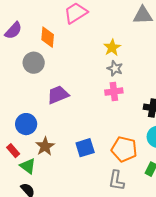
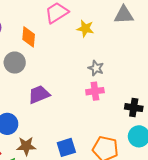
yellow star: (112, 48) -> (85, 29), moved, turned -30
brown star: (45, 146) -> (26, 146), turned 30

